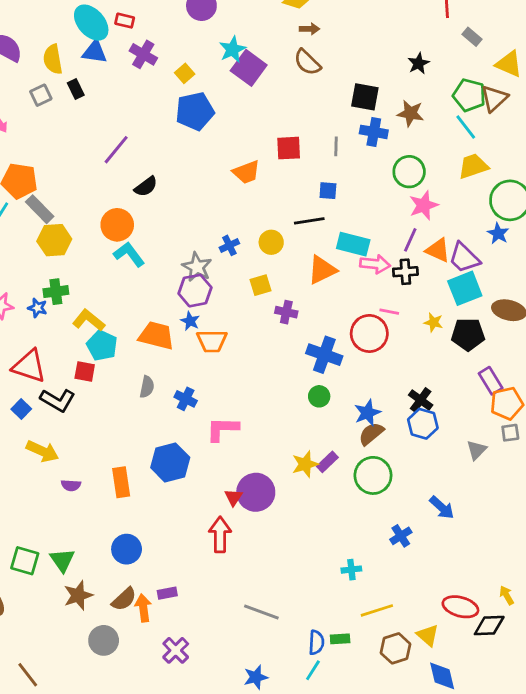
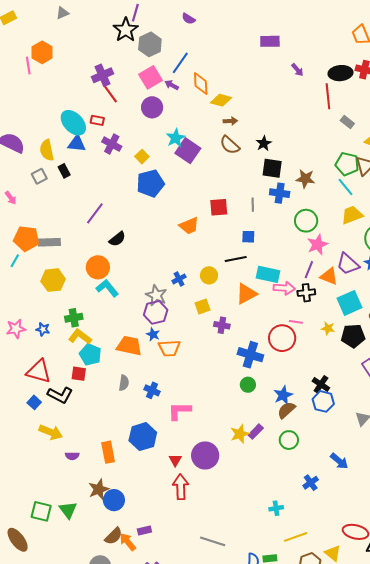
black star: (419, 63) -> (264, 143), moved
gray rectangle: (40, 209) -> (49, 242), moved, turned -45
purple trapezoid: (464, 258) -> (348, 264), moved
green cross: (56, 292) -> (74, 318), moved
green circle: (373, 475) -> (289, 440), size x0.7
red triangle: (233, 497) -> (175, 460), moved
brown star: (78, 595) -> (99, 489), moved
orange arrow: (143, 608) -> (128, 542), turned -30

